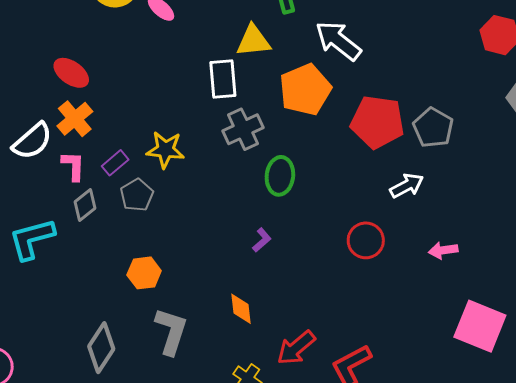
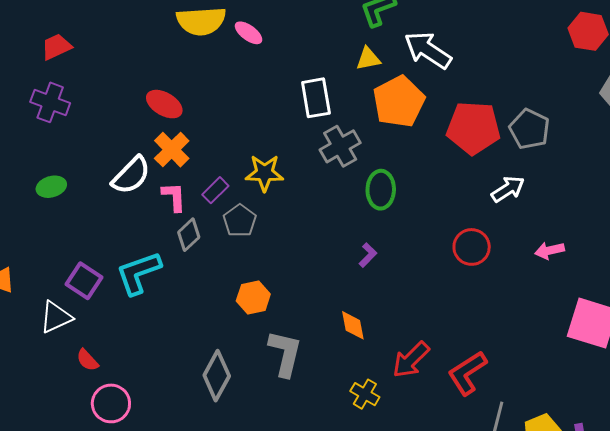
yellow triangle: (253, 41) -> (368, 59), moved, size x0.7

